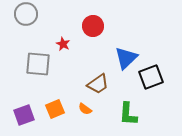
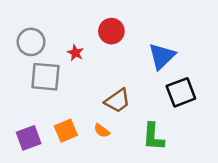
gray circle: (26, 14) -> (31, 42), moved
blue triangle: (126, 58) -> (162, 56), moved

